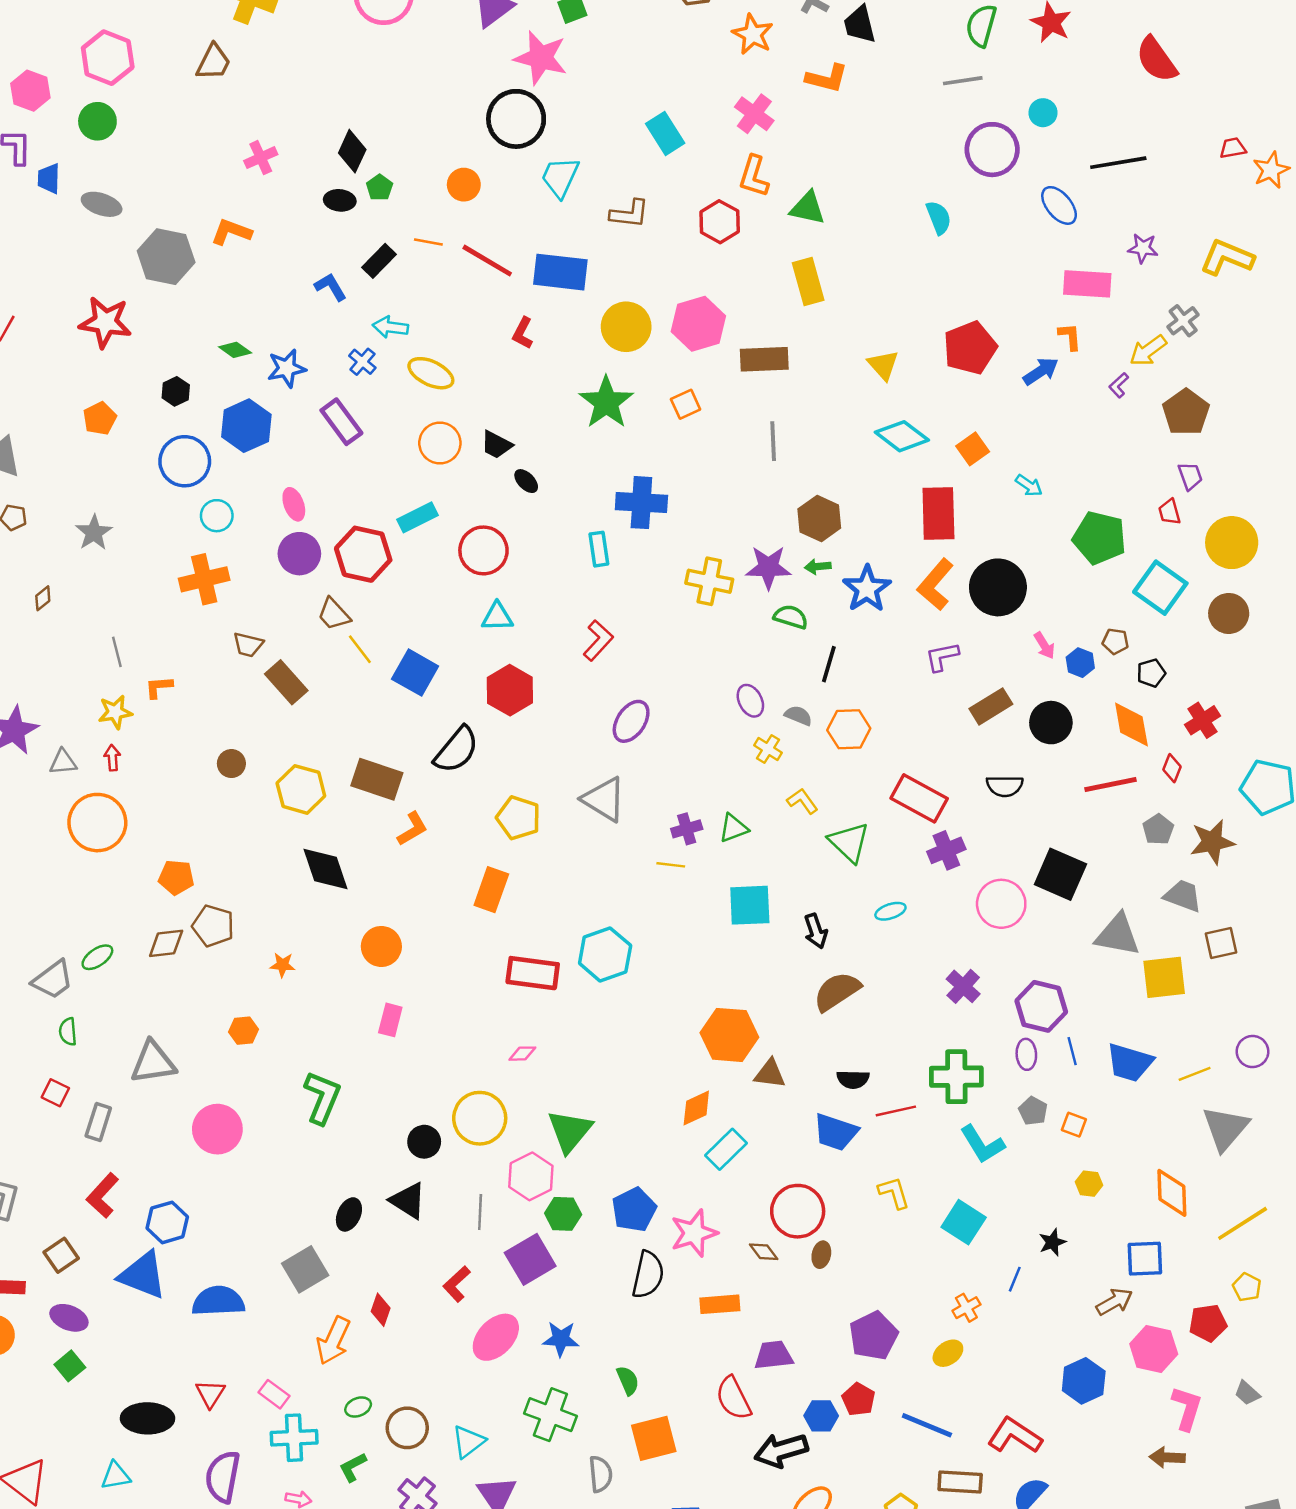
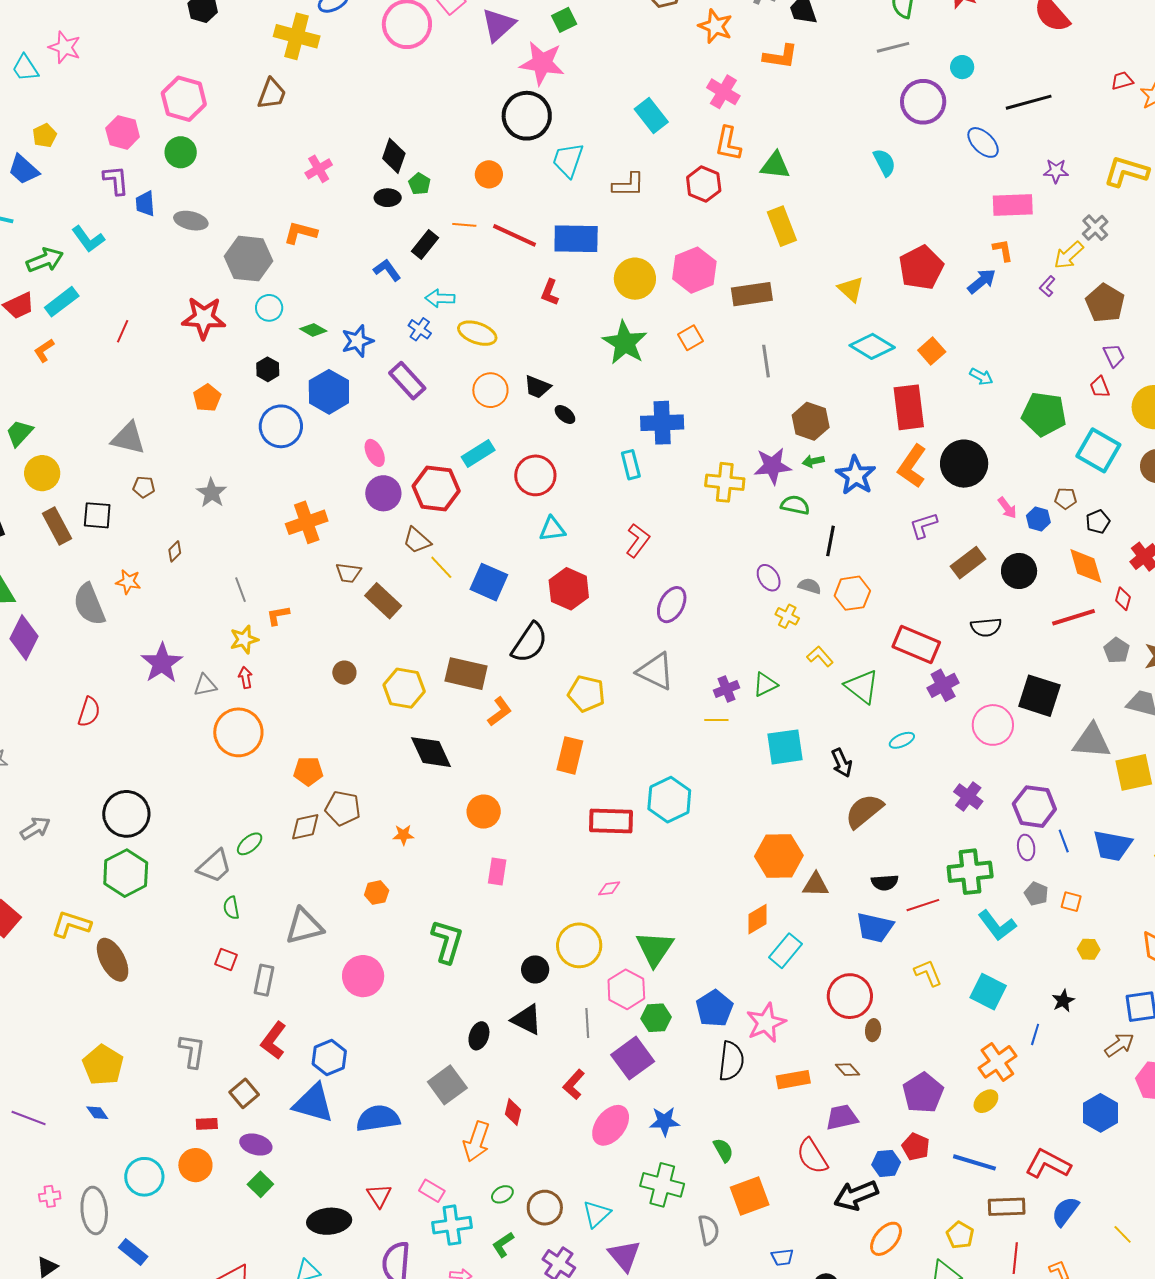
cyan circle: (217, 516) -> (269, 308), moved
brown diamond: (764, 1252) -> (848, 1070), moved
orange cross: (966, 1308) -> (997, 1062), size x1.6

